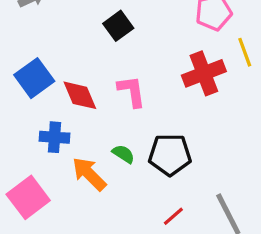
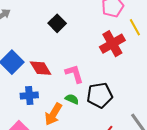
pink L-shape: (132, 91) -> (74, 74), moved
orange arrow: (89, 174) -> (53, 114), turned -95

